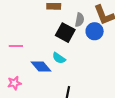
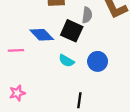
blue circle: (95, 31) -> (98, 61), moved
blue diamond: (41, 66) -> (42, 35), moved

